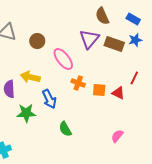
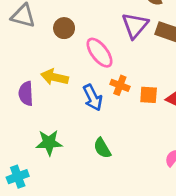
blue arrow: (49, 99) -> (93, 98), moved
green star: (26, 113) -> (49, 143), moved

